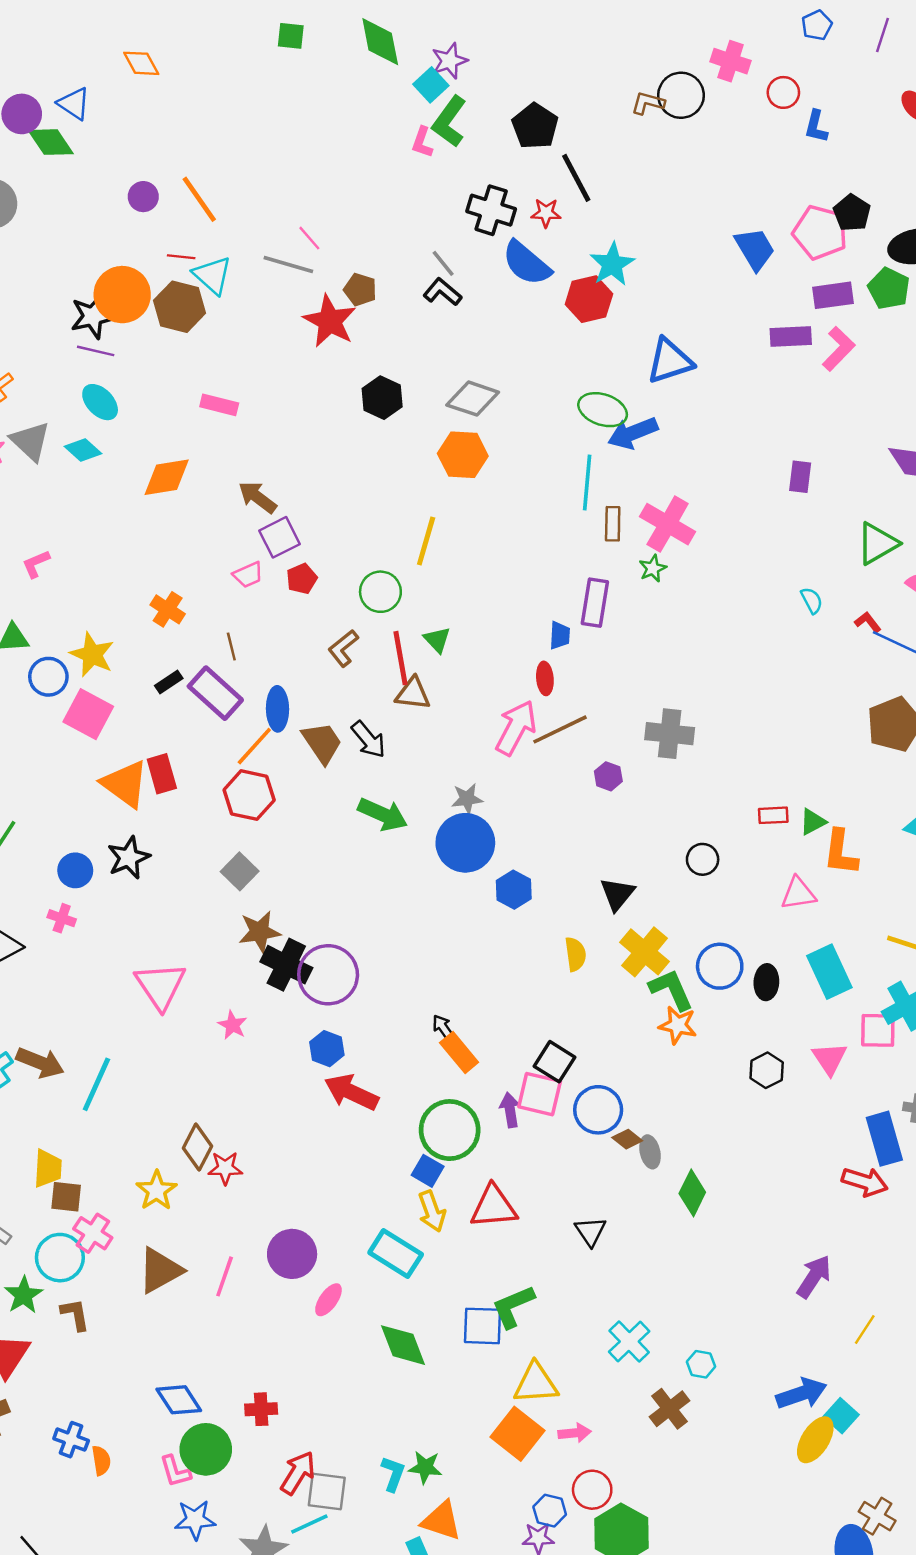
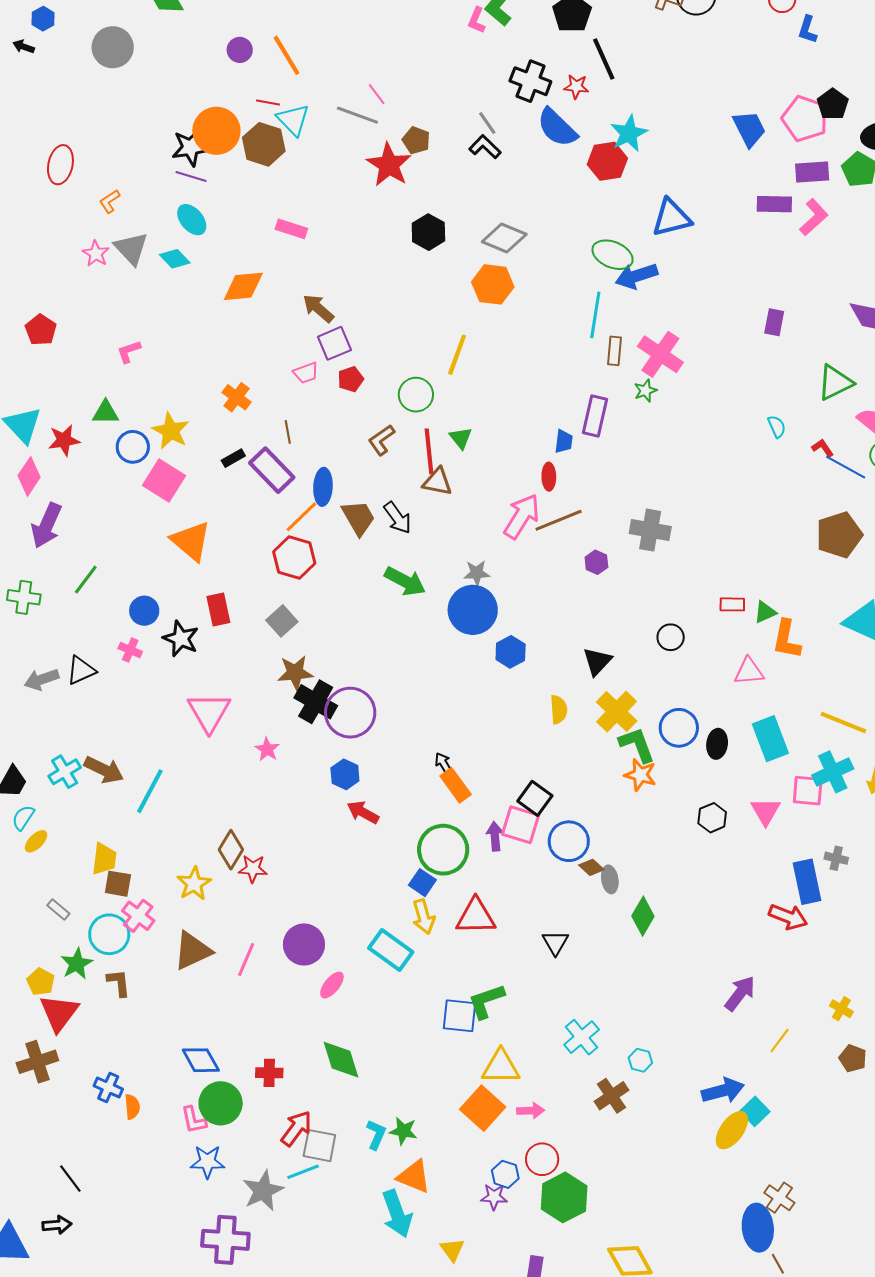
red rectangle: (162, 774) -> (218, 610), moved
black star: (129, 858) -> (181, 639), moved, turned -30
red arrow: (351, 1092) -> (363, 812), size x0.7
green diamond: (403, 1345) -> (341, 1060), moved

